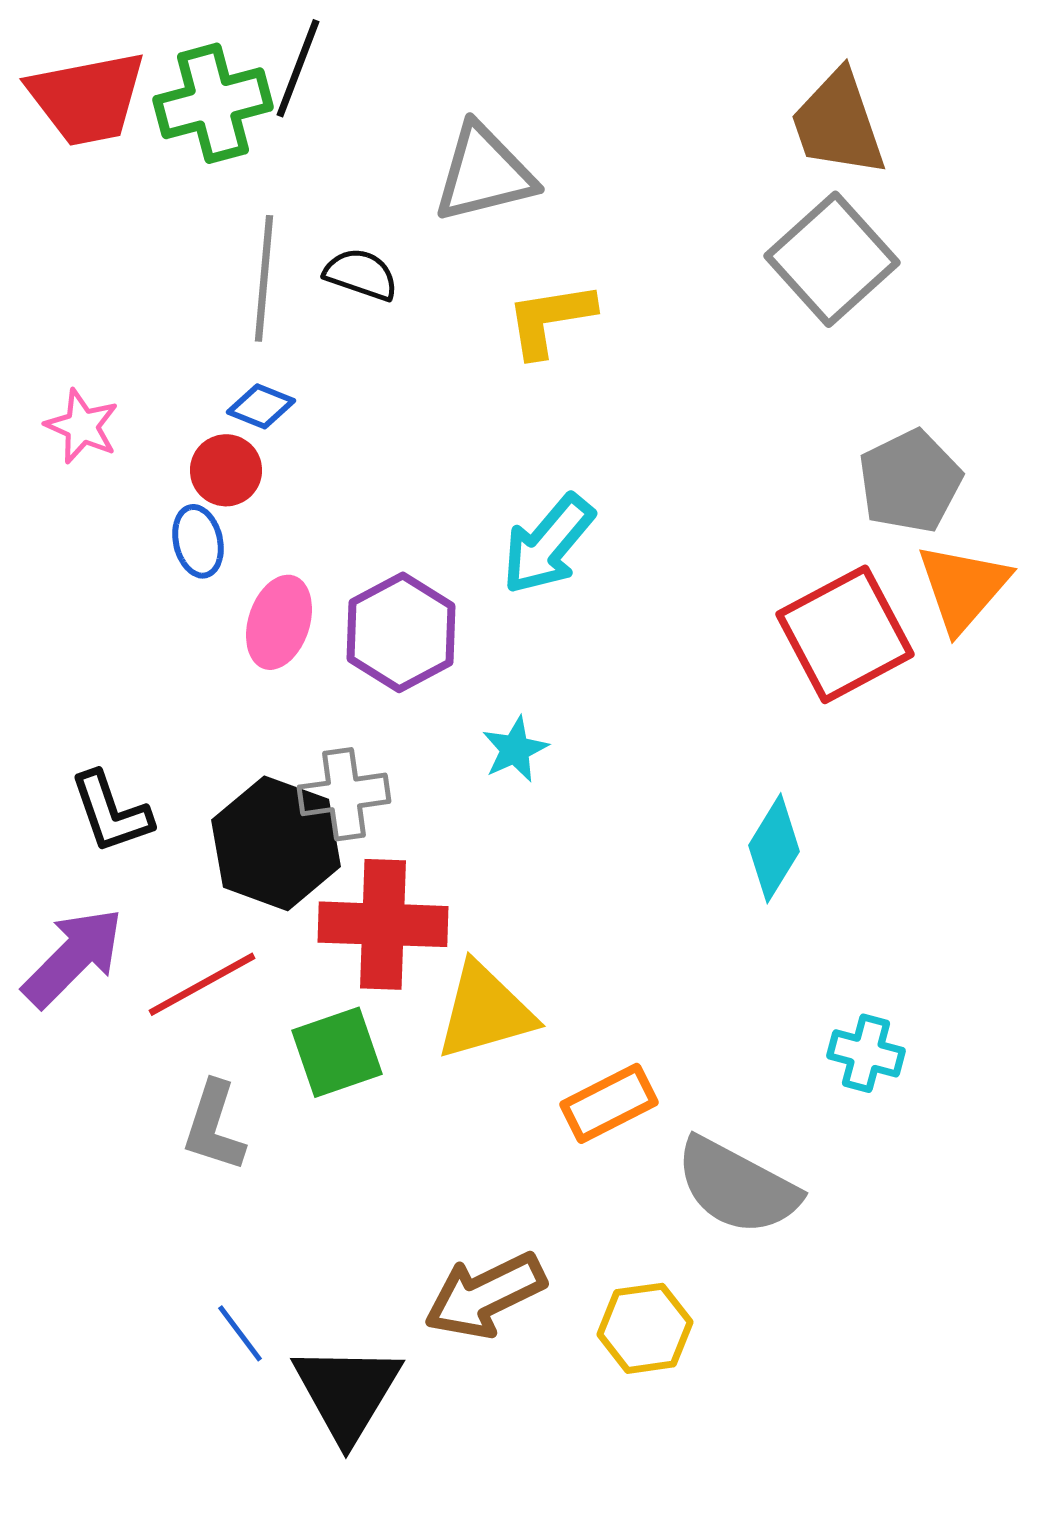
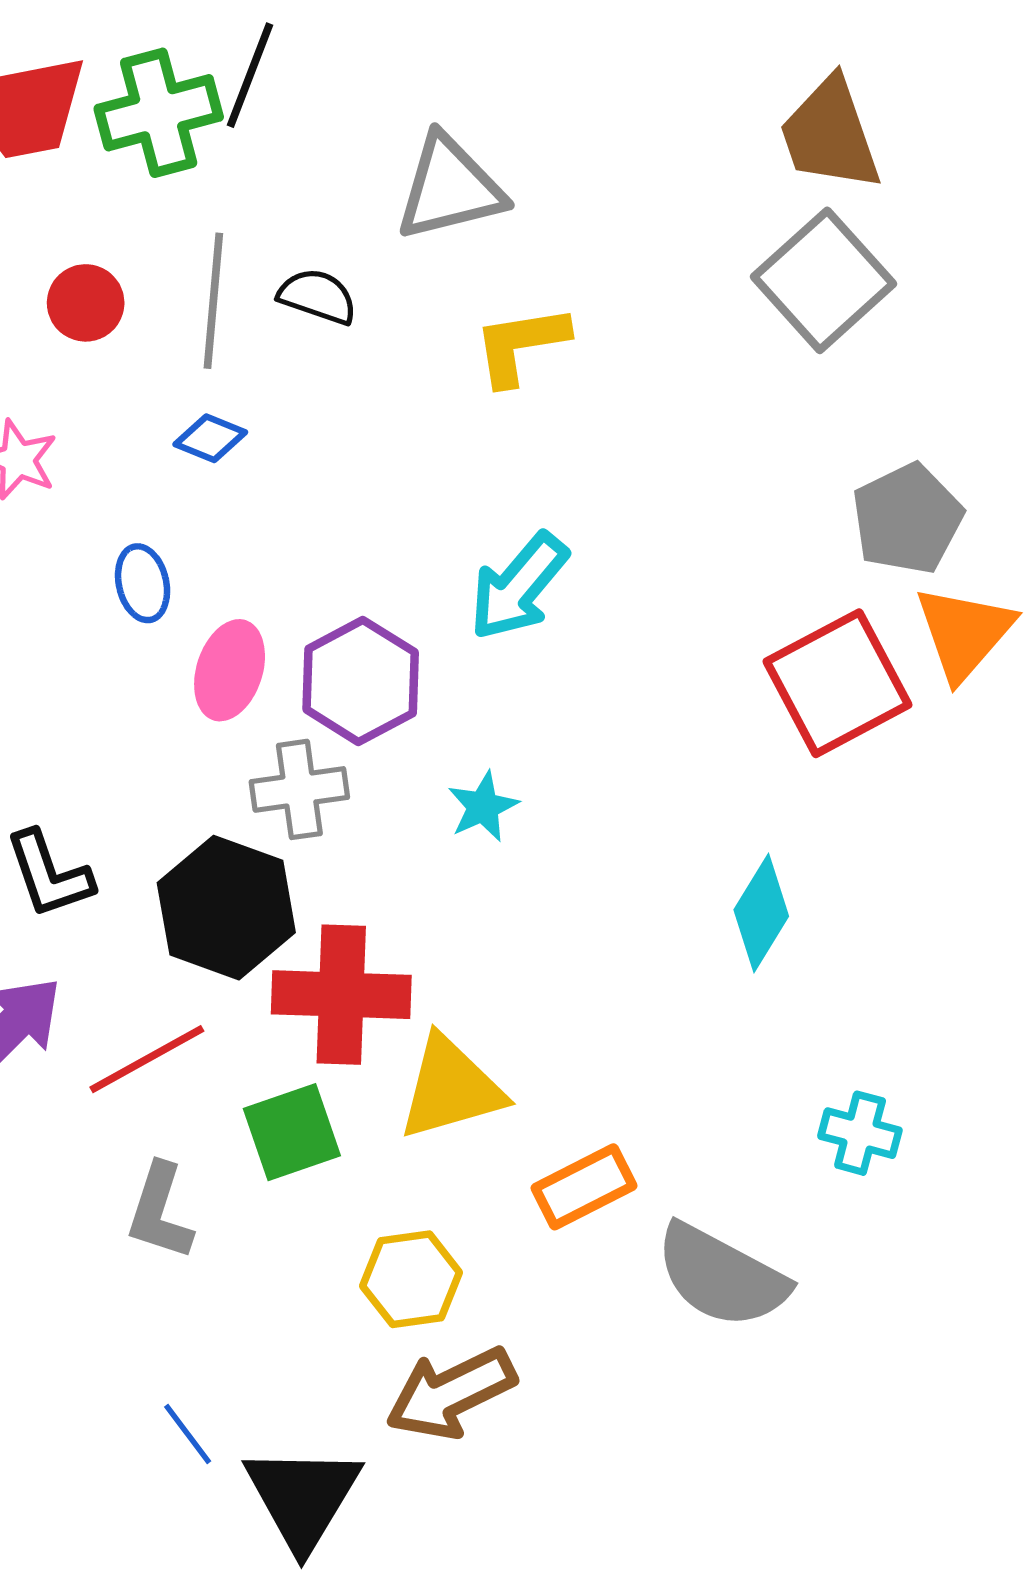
red circle: (226, 470) -> (86, 303), moved
gray cross: (344, 794) -> (299, 789), moved
yellow hexagon: (645, 1328) -> (411, 1279), moved

